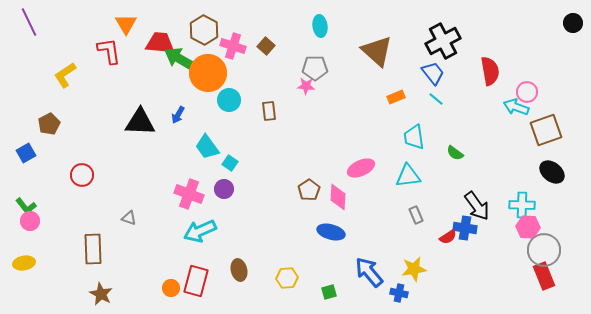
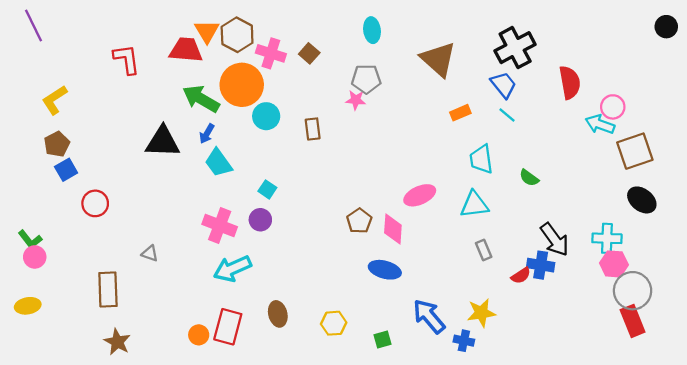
orange triangle: (126, 24) -> (207, 31), moved
green arrow: (180, 59) -> (201, 99), moved
yellow L-shape: (65, 75) -> (54, 100), moved
cyan trapezoid: (207, 147) -> (218, 163), moved
blue square: (26, 153) -> (66, 170), moved

